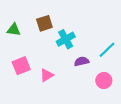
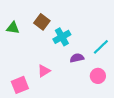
brown square: (44, 23) -> (42, 22), turned -35
pink square: (21, 66) -> (20, 85), moved

